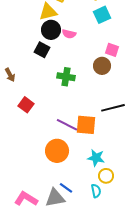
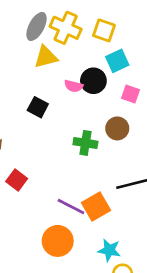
black circle: (51, 30) -> (93, 81), moved
pink square: (112, 50) -> (130, 94), moved
green cross: (66, 77) -> (85, 143), moved
orange square: (86, 125) -> (96, 207), turned -35

